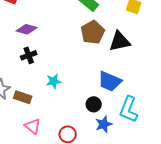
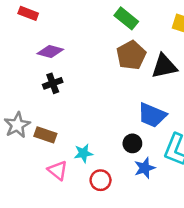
cyan star: (54, 81) -> (83, 153), moved

